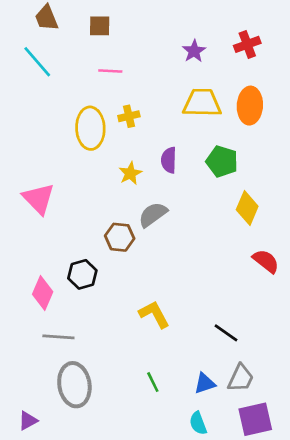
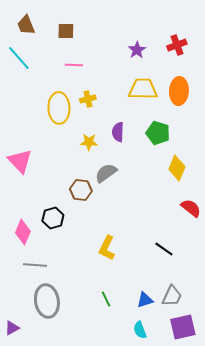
yellow star: (130, 173) -> (89, 142), turned 30
yellow L-shape: (154, 314) -> (107, 248), turned -125
black line: (226, 333) -> (164, 249), moved

